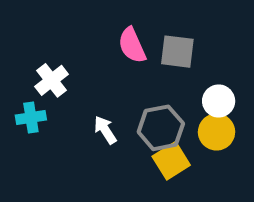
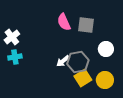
white cross: (52, 80) -> (12, 37), moved
white arrow: (105, 130) -> (63, 61), moved, turned -96
yellow circle: (217, 132) -> (105, 80), moved

